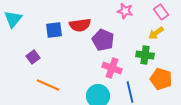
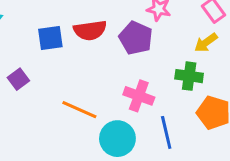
purple pentagon: (103, 40) -> (136, 38), moved
orange line: (48, 85) -> (79, 110), moved

